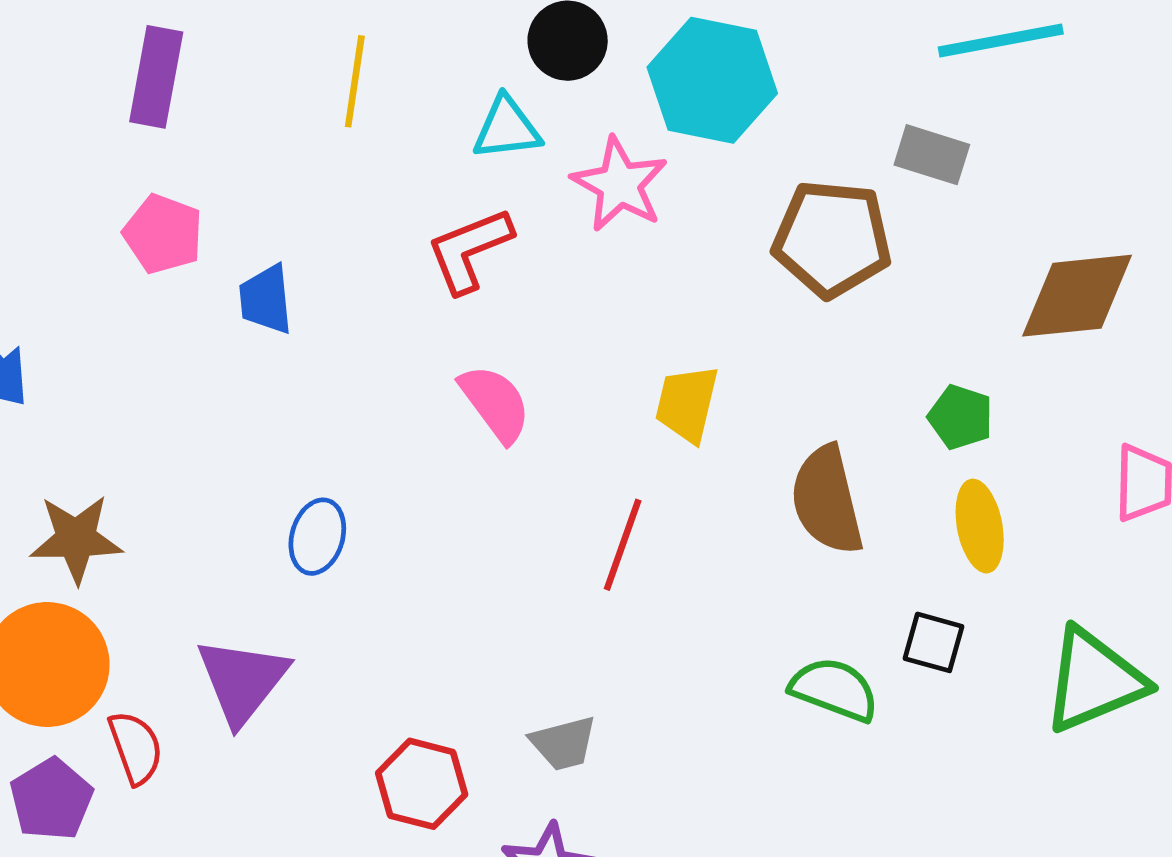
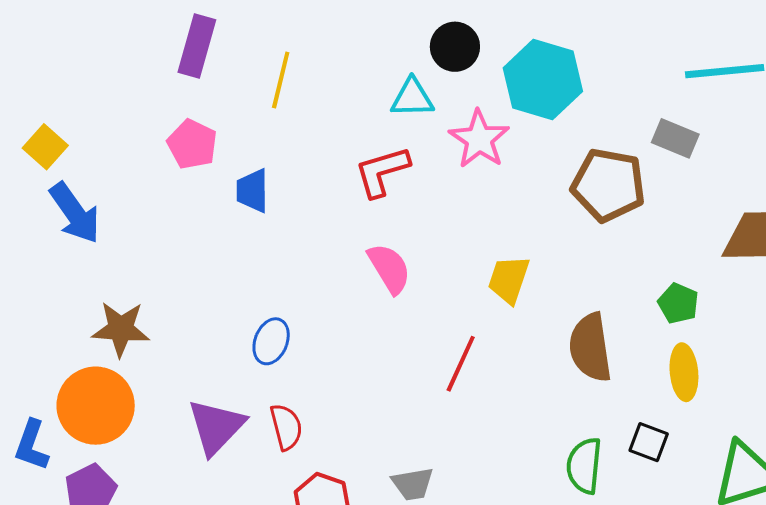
yellow line: (355, 81) -> (281, 80), moved
green semicircle: (834, 689) -> (584, 466), turned -110
red semicircle: (136, 748) -> (286, 427), moved

